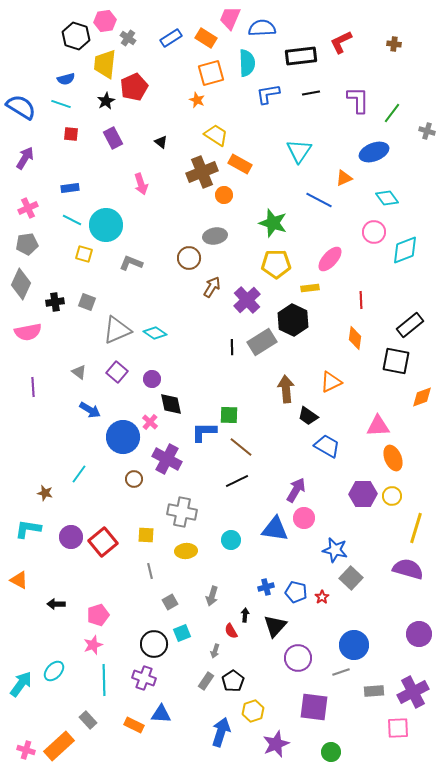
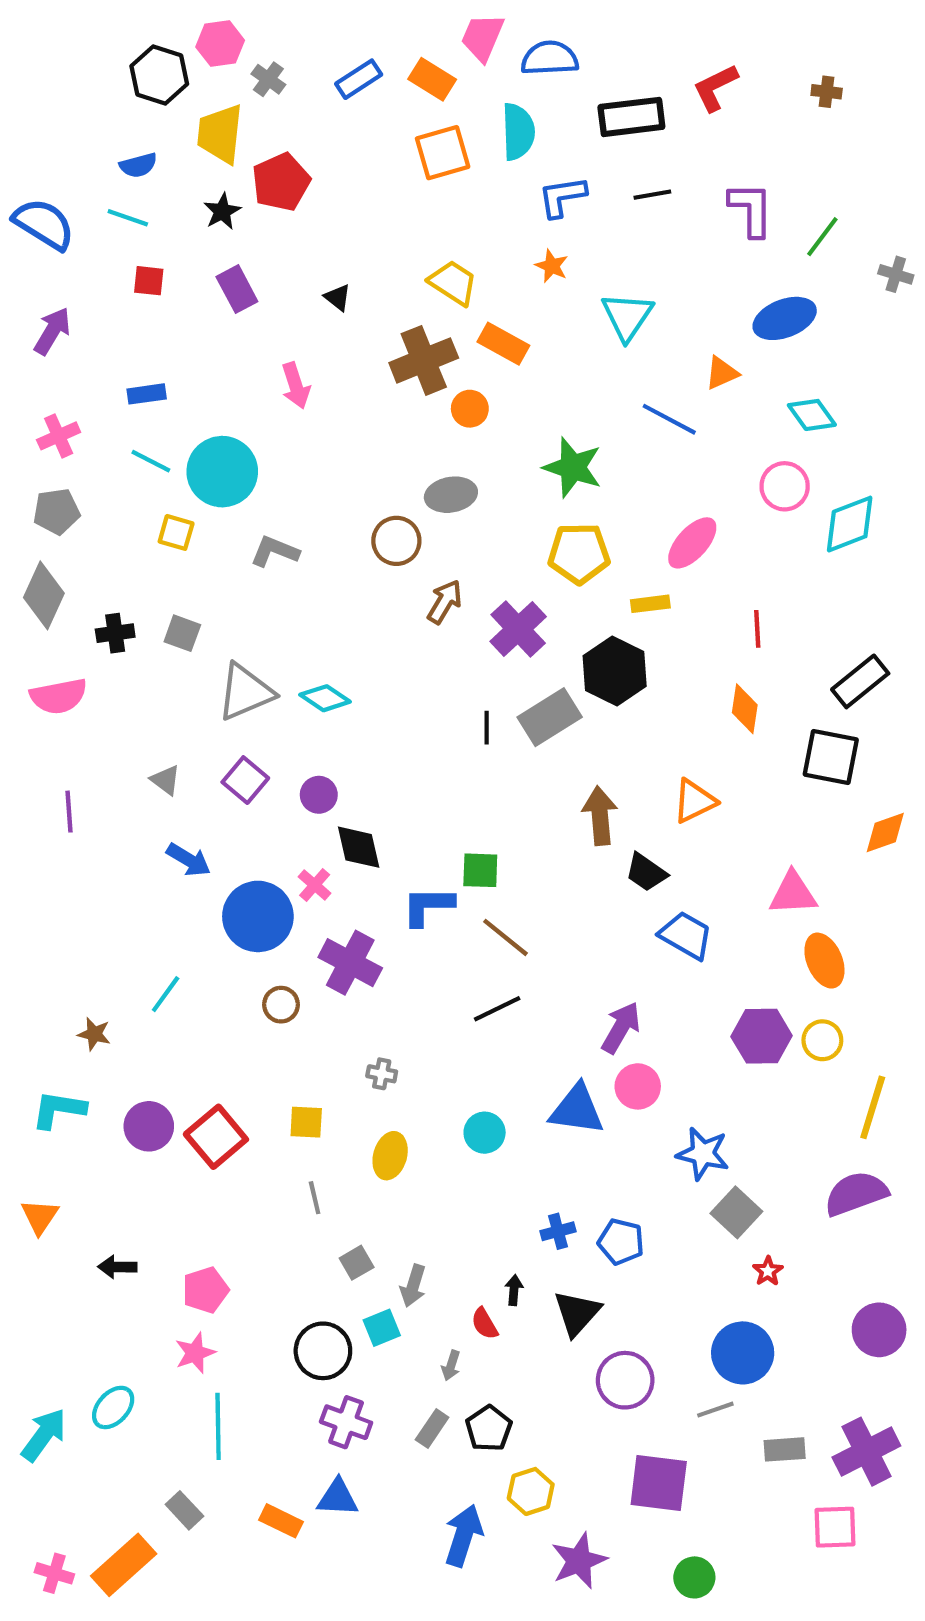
orange star: (197, 100) -> (552, 266), moved
gray cross: (182, 512) -> (382, 1074), size x0.5
yellow ellipse: (186, 551) -> (390, 1156), turned -70
purple semicircle: (408, 569) -> (856, 1193), turned -36
orange triangle: (19, 580) -> (40, 1217), turned 36
gray arrow: (212, 596) -> (413, 1286), moved
red star: (322, 597) -> (768, 1271), moved
purple cross: (144, 678) -> (346, 1422), moved

